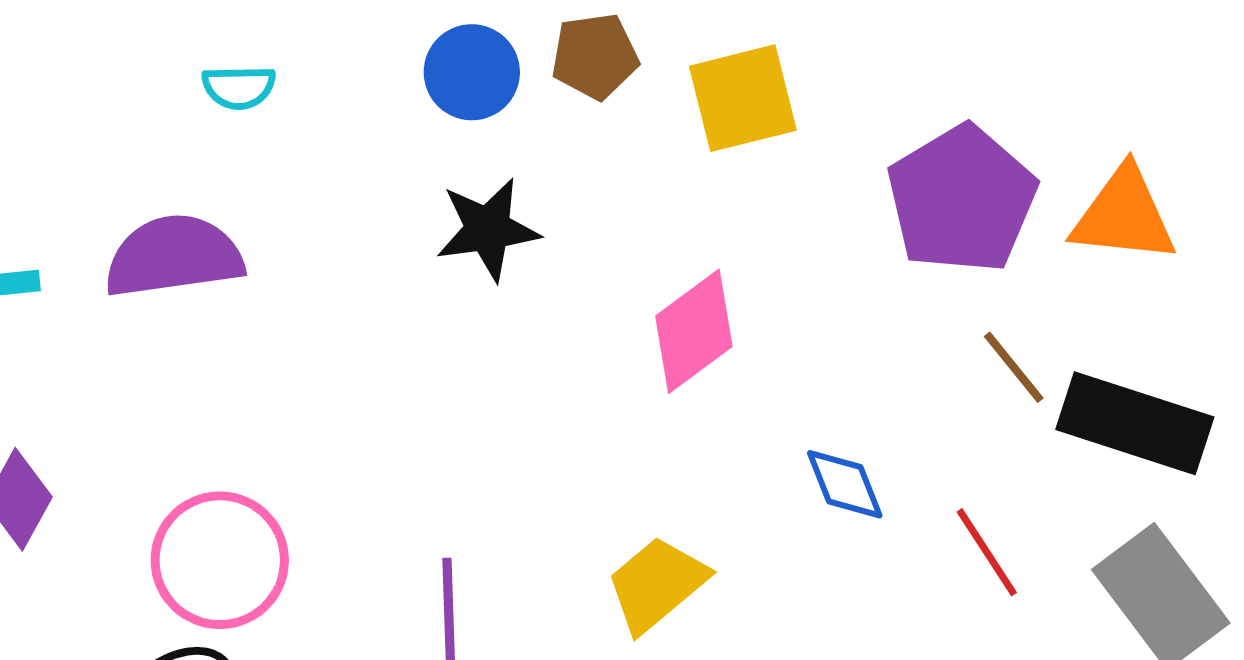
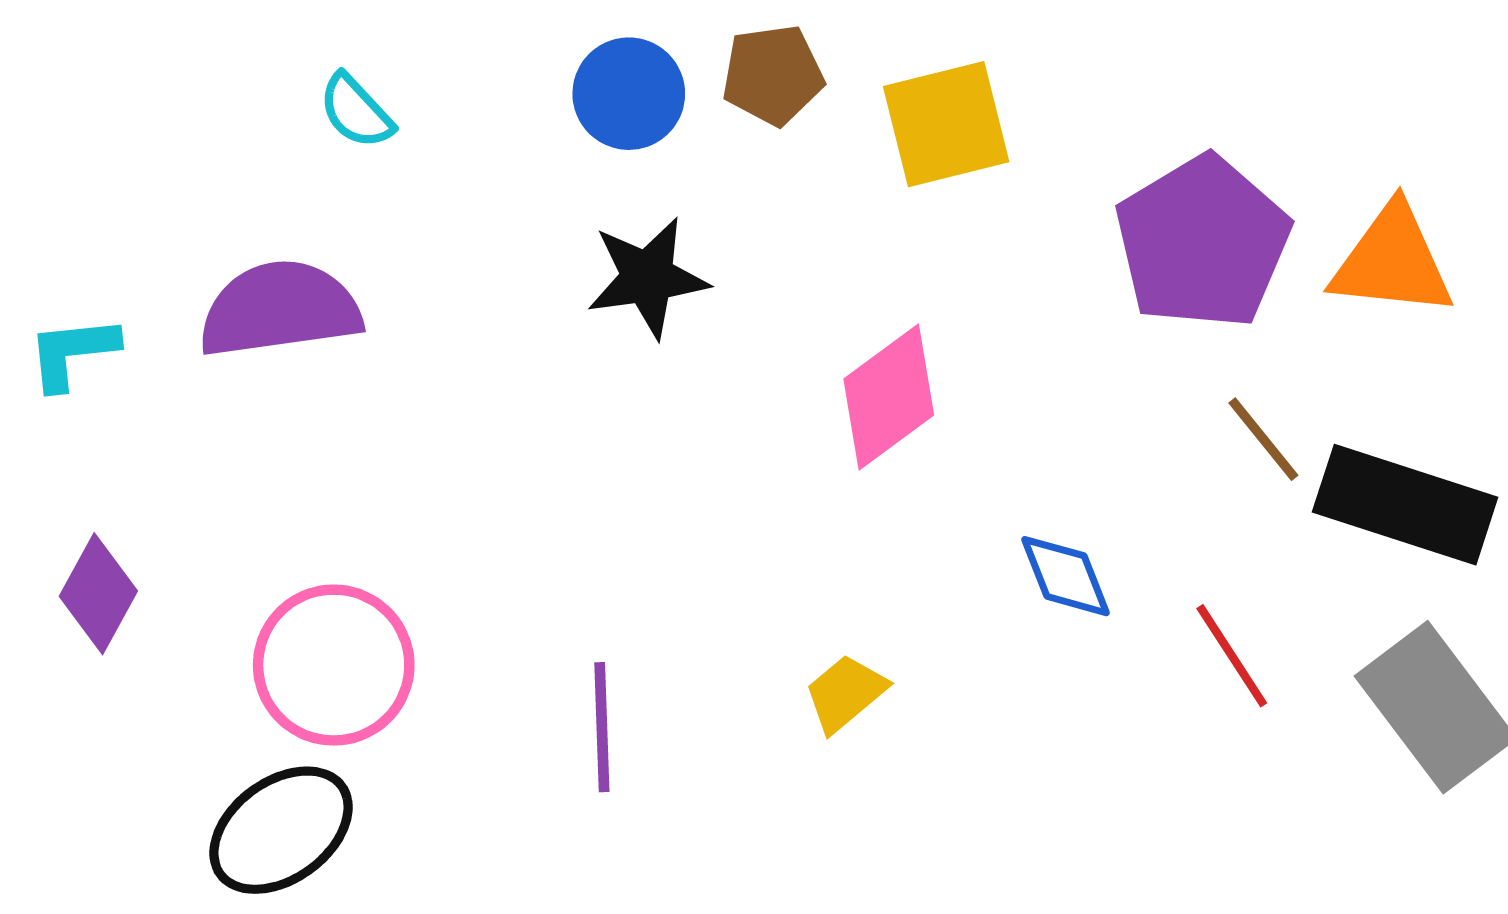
cyan semicircle: (239, 87) -> (356, 111), turned 48
yellow trapezoid: (657, 584) -> (845, 693), size x0.7

